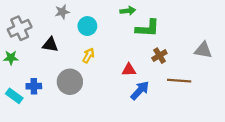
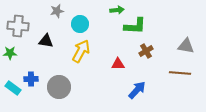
gray cross: (20, 28) -> (18, 26), turned 30
yellow arrow: (88, 56) -> (81, 51), size x1.6
brown line: (179, 81) -> (180, 73), moved
gray circle: (70, 82) -> (59, 87), moved
blue arrow: (140, 91) -> (137, 90), moved

